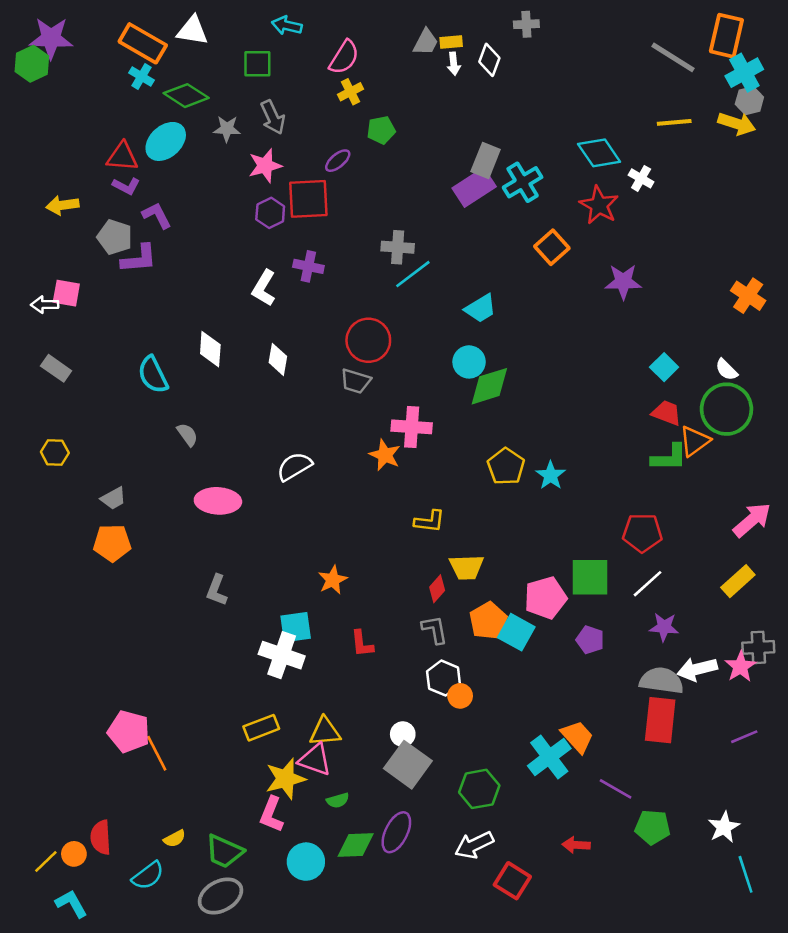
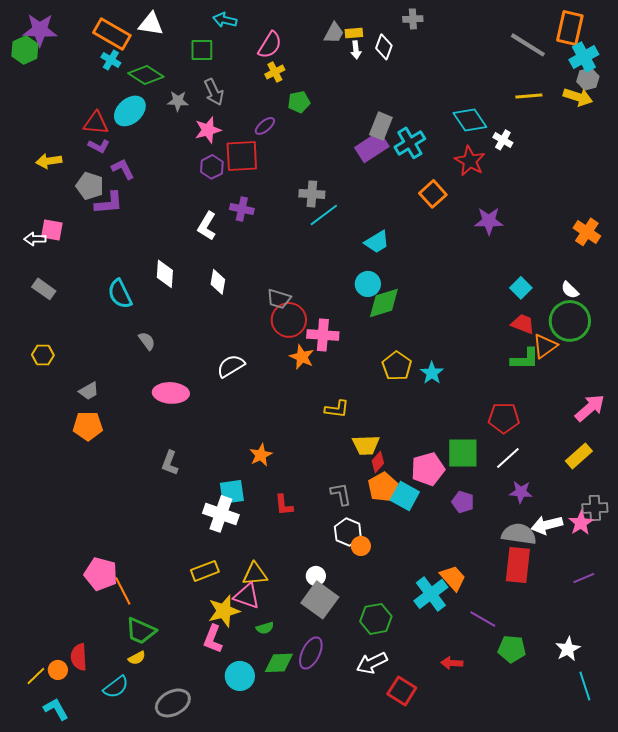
red circle: (368, 340) -> (289, 320), moved
red diamond: (437, 589) -> (378, 462), moved
green trapezoid: (224, 851) -> (141, 631), moved

